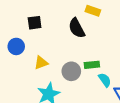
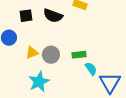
black semicircle: (77, 28) -> (53, 16), moved, turned -42
gray circle: (71, 71) -> (51, 55), moved

